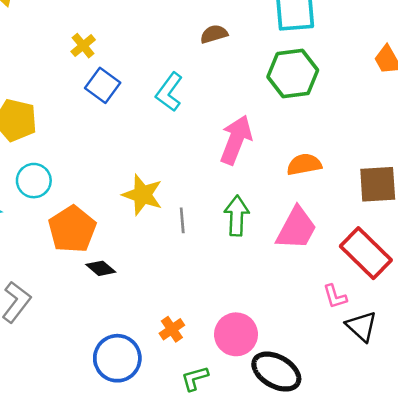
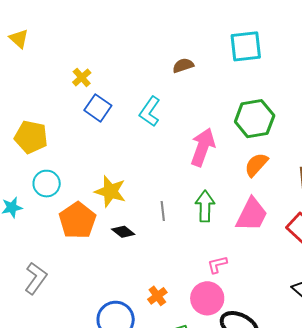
green hexagon: (293, 74) -> (255, 119), moved
orange semicircle: (304, 164) -> (256, 165), turned -36
yellow star: (142, 195) -> (110, 191), moved
black diamond: (101, 268) -> (123, 232), moved
pink L-shape: (335, 296) -> (217, 265), moved, turned 95

